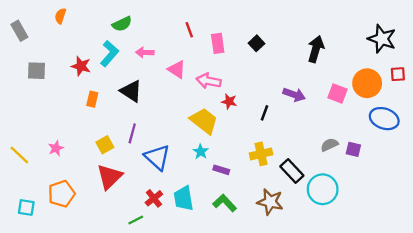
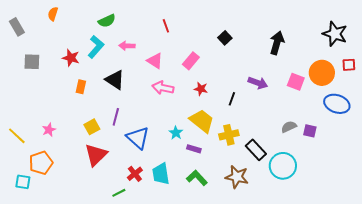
pink rectangle: (218, 43) -> (191, 61), moved, turned 48
pink arrow: (209, 81) -> (163, 88), moved
yellow trapezoid: (204, 121) -> (202, 121), moved
orange pentagon: (62, 194) -> (41, 163), moved

